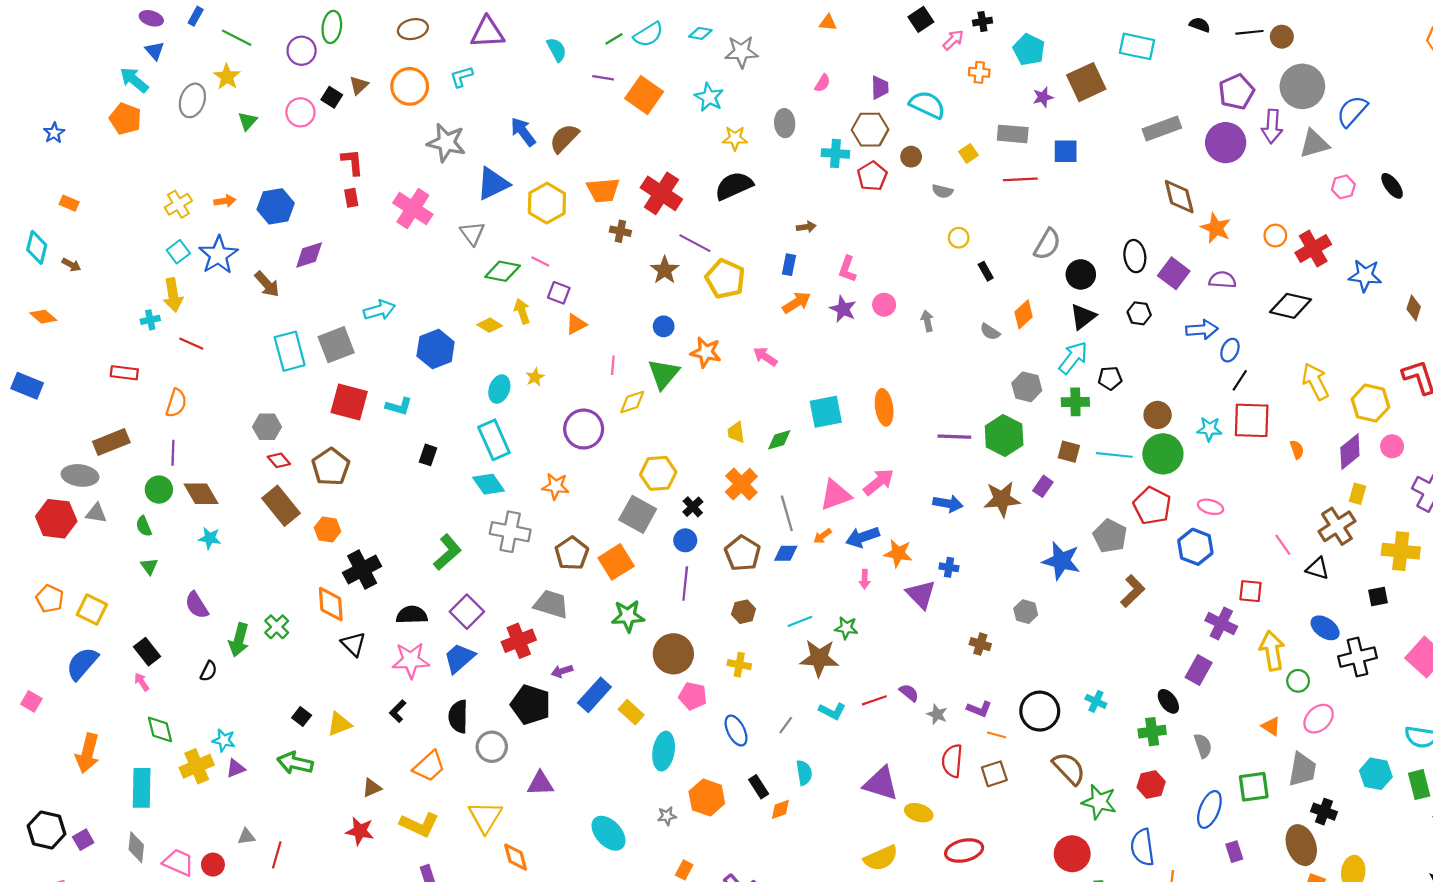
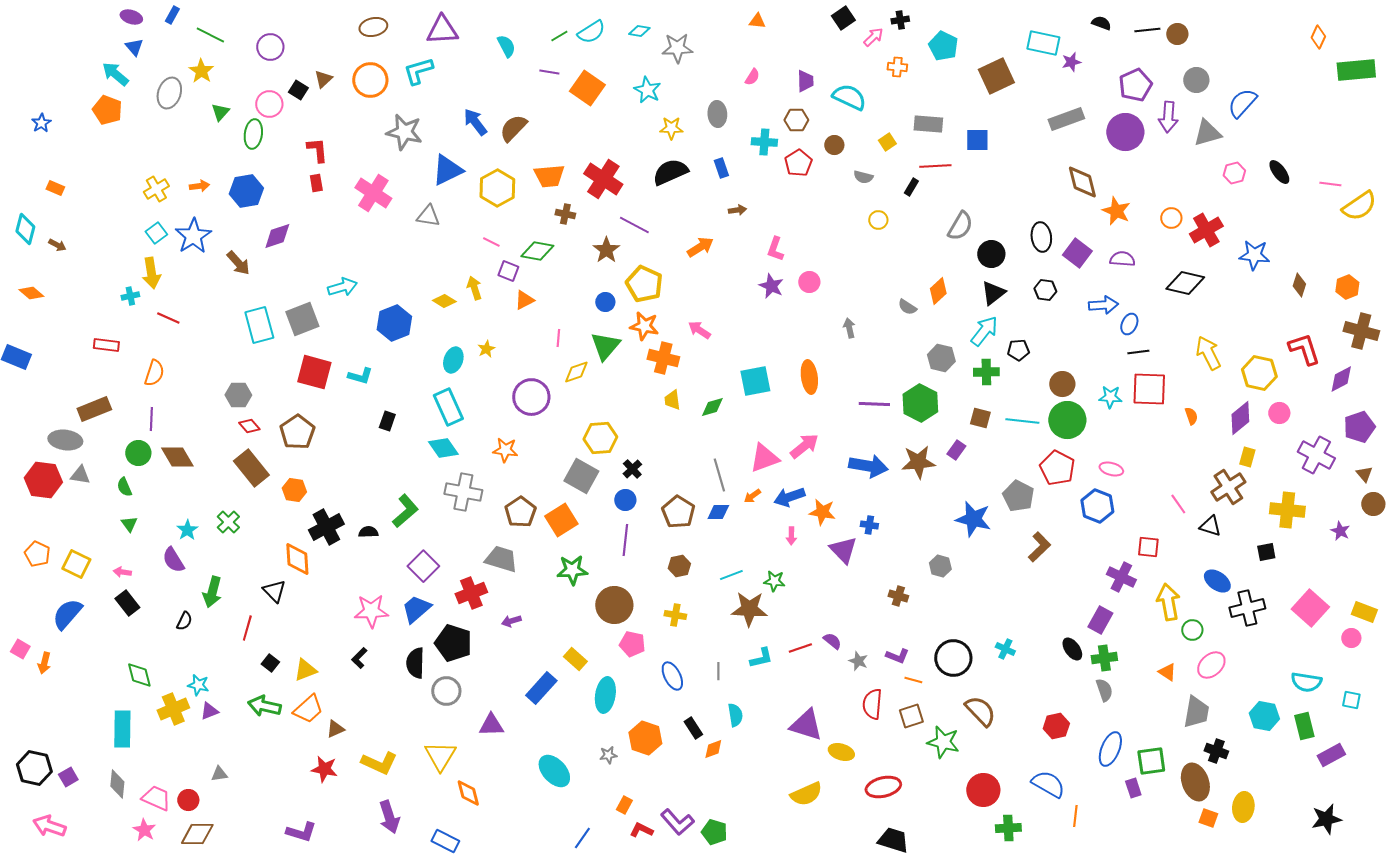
green ellipse: (332, 27) -> (253, 134), moved
cyan L-shape: (462, 77) -> (418, 71), size x1.4
gray circle: (1302, 86) -> (1196, 80), size x0.6
purple star: (1043, 97) -> (1071, 62), moved
brown hexagon: (870, 130) -> (796, 120), size x0.7
gray triangle: (472, 233) -> (428, 216), turned -45
blue rectangle: (789, 265) -> (721, 168), moved, turned -30
green diamond: (503, 271) -> (537, 251), moved
black rectangle: (986, 271) -> (911, 187), moved, turned 60
yellow pentagon: (725, 279) -> (644, 284), moved
orange arrow: (797, 303) -> (700, 247), moved
gray arrow: (927, 321) -> (849, 328), moved
black line: (1240, 380) -> (1138, 352), turned 50
orange cross: (741, 484) -> (663, 358), moved, turned -32
blue arrow: (948, 504) -> (868, 466), size x1.4
cyan star: (210, 538) -> (187, 530), moved, turned 30
black semicircle: (412, 615) -> (368, 532), moved, size x0.7
green cross: (277, 627) -> (228, 522), moved
black triangle: (353, 644) -> (274, 591), moved
pink arrow: (142, 682) -> (122, 572), moved, turned -48
blue rectangle: (594, 695) -> (541, 688), moved
black pentagon: (531, 705) -> (453, 643), moved
cyan L-shape: (832, 711) -> (761, 658), turned -40
gray line: (786, 725) -> (718, 671), turned -36
green cross: (1152, 732) -> (1104, 658), moved
orange arrow: (88, 753) -> (44, 663), moved, size x0.6
orange trapezoid: (429, 766) -> (308, 709), moved
green square: (1254, 787) -> (1151, 761), moved
green star: (1099, 802) -> (943, 742), moved
blue semicircle: (1142, 847) -> (1048, 784), turned 128
red line: (277, 855) -> (247, 628), moved

